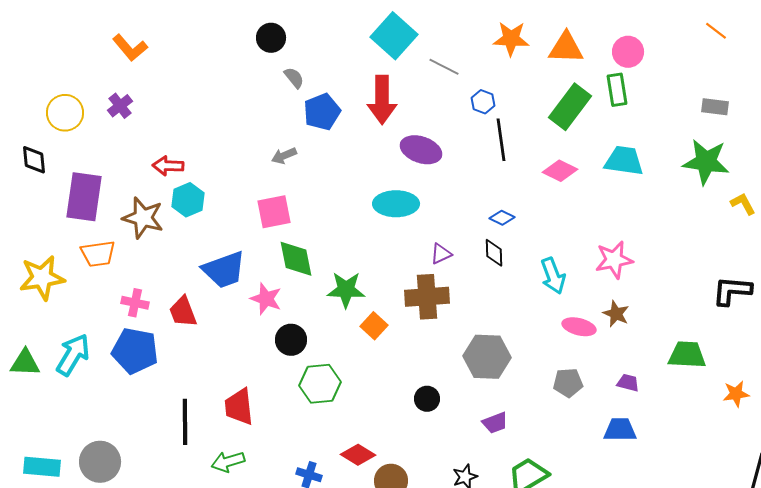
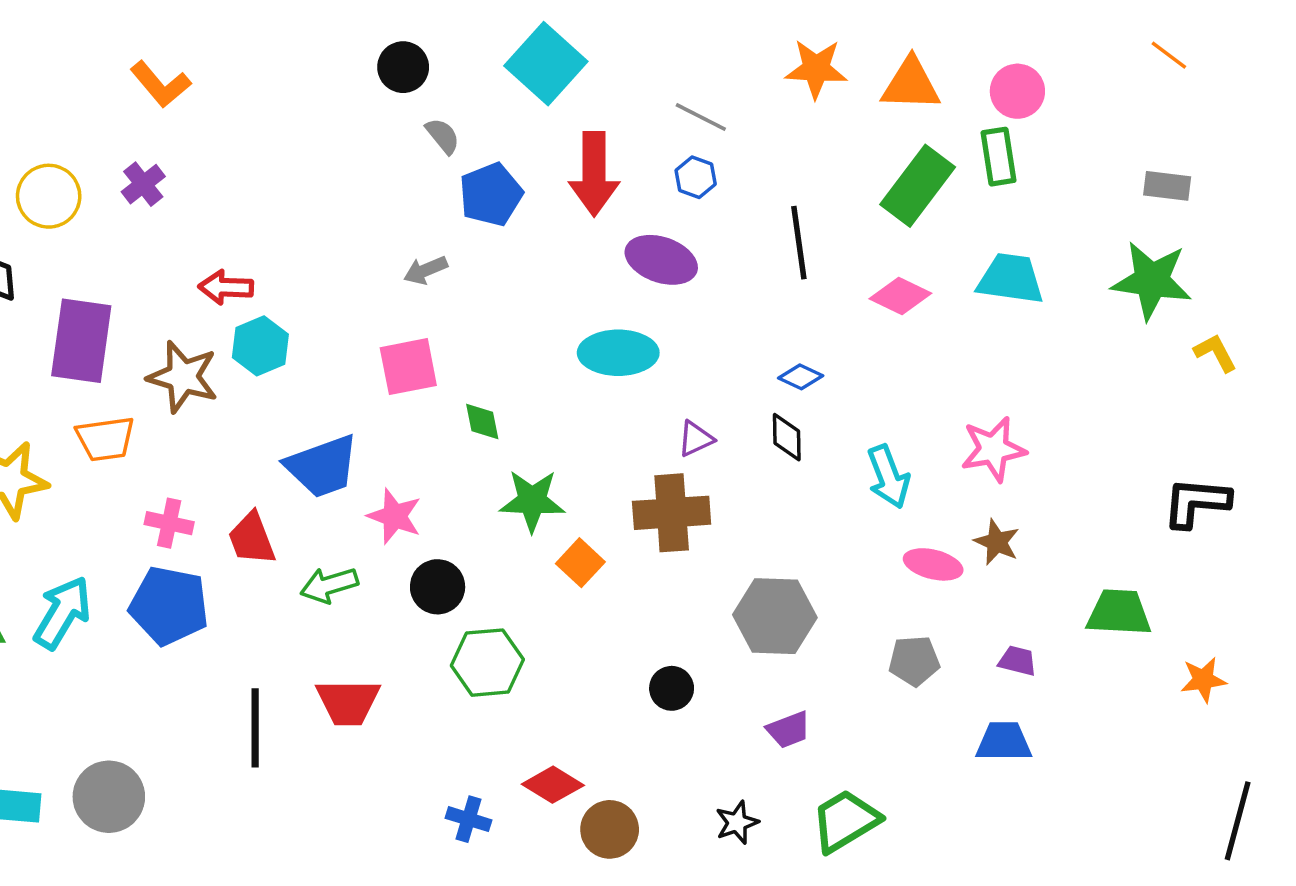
cyan square: (394, 36) -> (546, 64), moved
blue hexagon: (483, 102) -> (696, 177), moved
green diamond: (296, 259) -> (482, 422), moved, size x0.6
red trapezoid: (239, 407) -> (348, 702), turned -84
green arrow: (228, 462) -> (329, 585), moved

